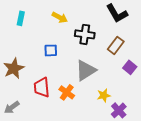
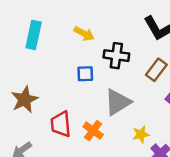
cyan rectangle: (21, 18) -> (34, 35), size x1.5
blue square: (51, 50) -> (85, 74), moved

